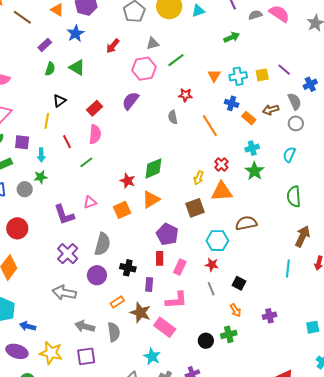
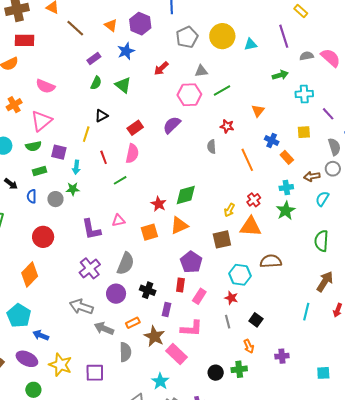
yellow square: (262, 75) -> (304, 132), moved
cyan cross: (238, 76) -> (304, 94), moved
brown arrow: (271, 110) -> (312, 176), moved
gray arrow: (85, 326) -> (104, 328), moved

